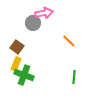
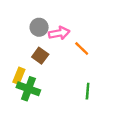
pink arrow: (44, 13) -> (59, 33), moved
brown square: (17, 47) -> (40, 56), moved

